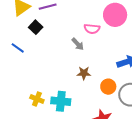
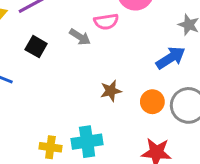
black square: (36, 27) -> (36, 47), moved
gray arrow: (78, 44) -> (80, 37), moved

